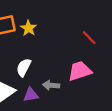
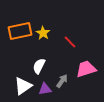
red line: (89, 38) -> (70, 42), moved
gray arrow: (51, 85) -> (62, 81), turned 120

